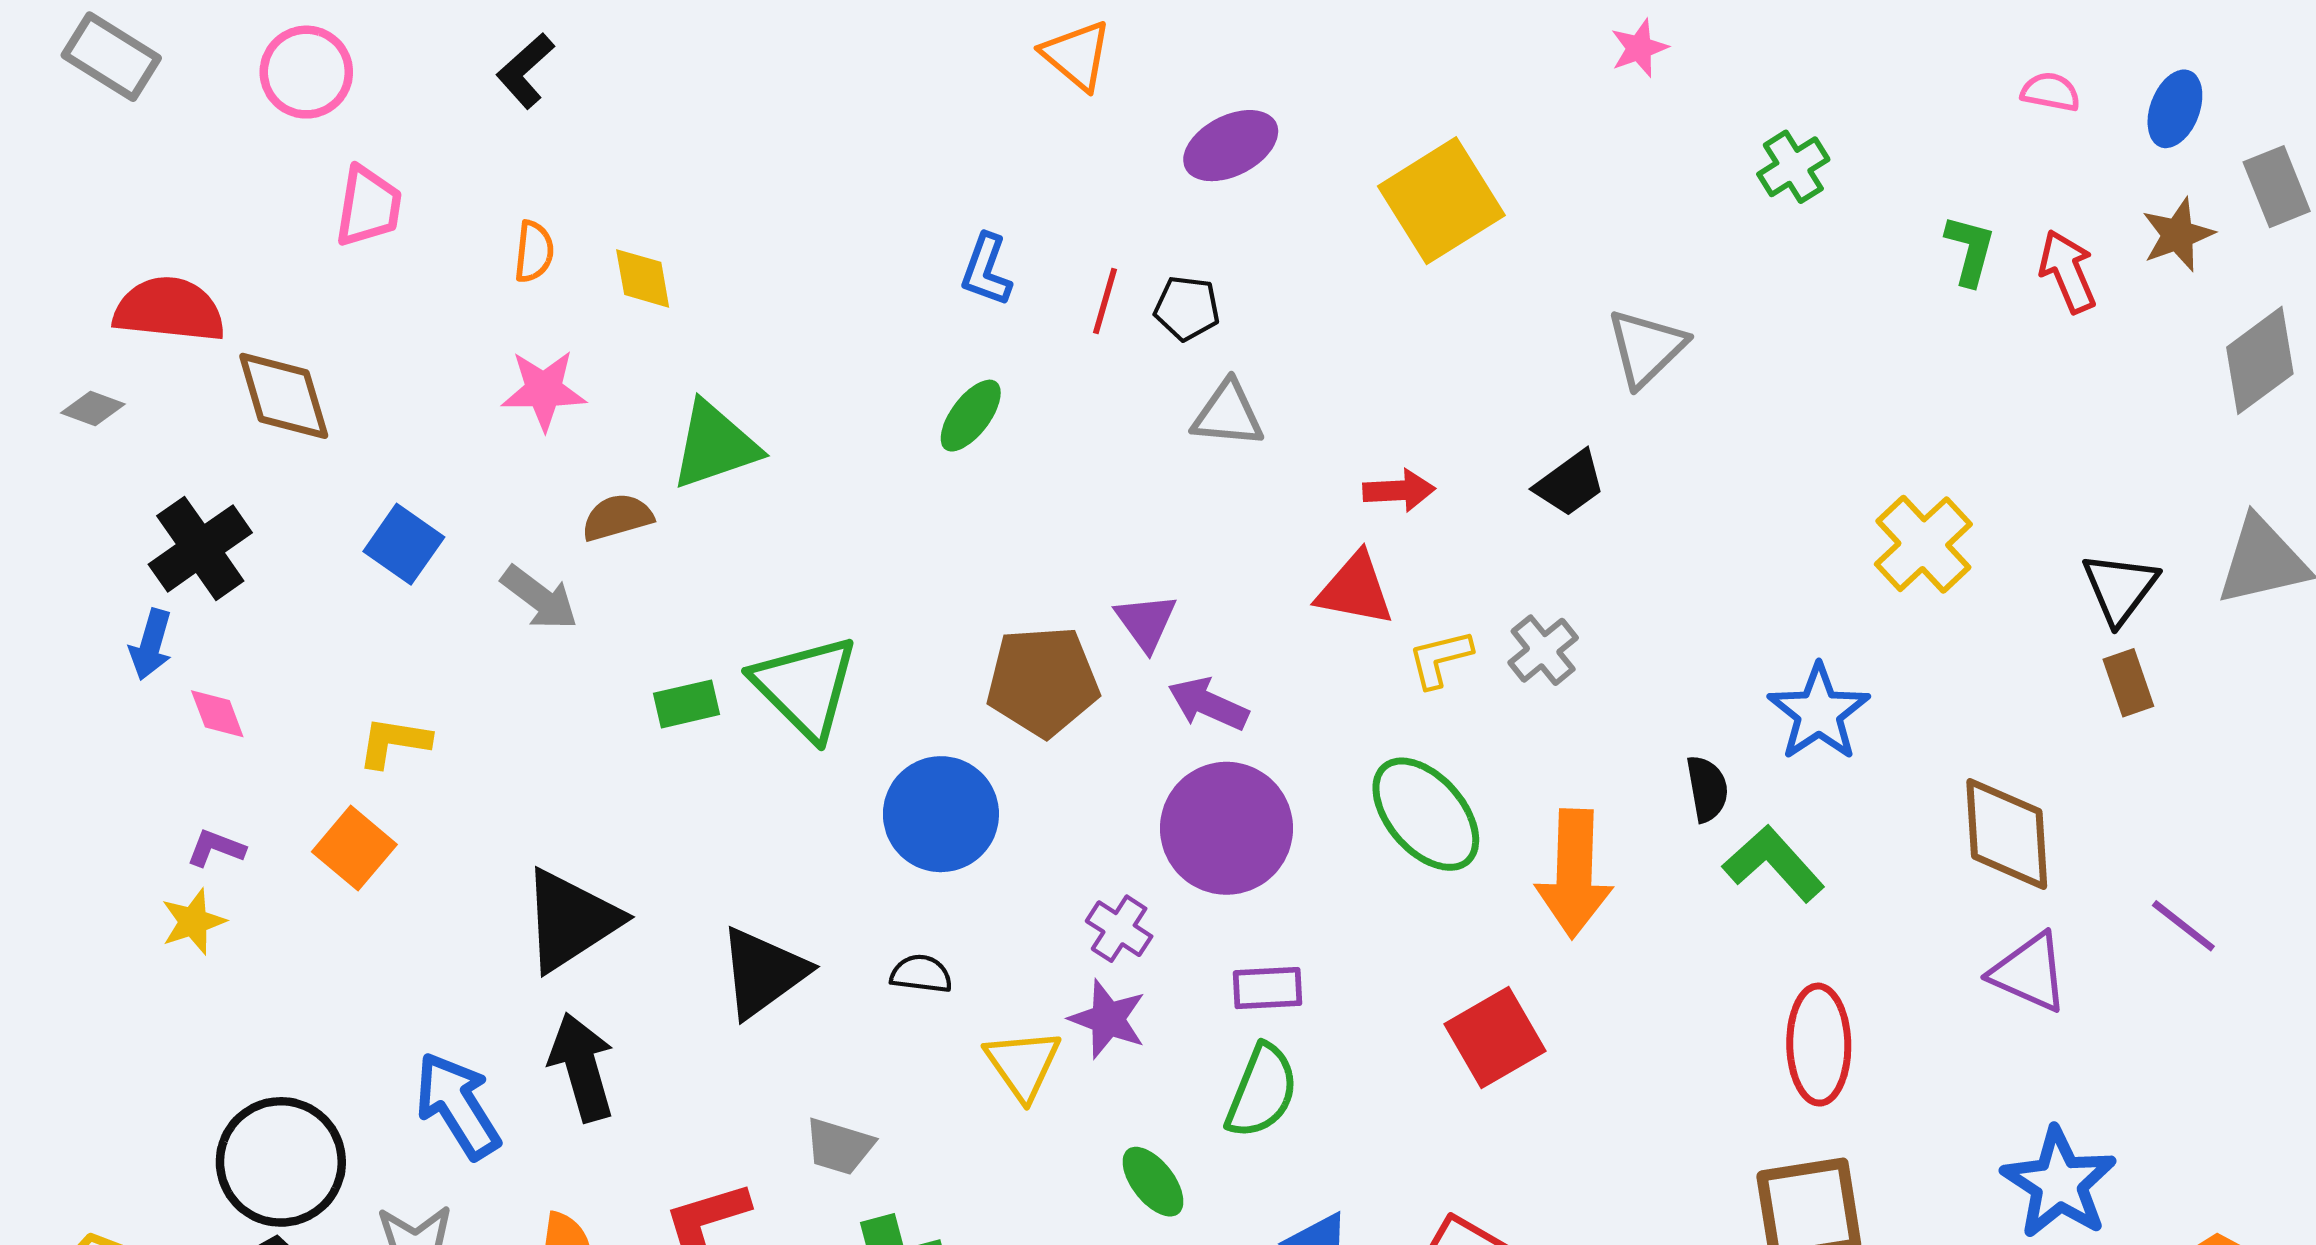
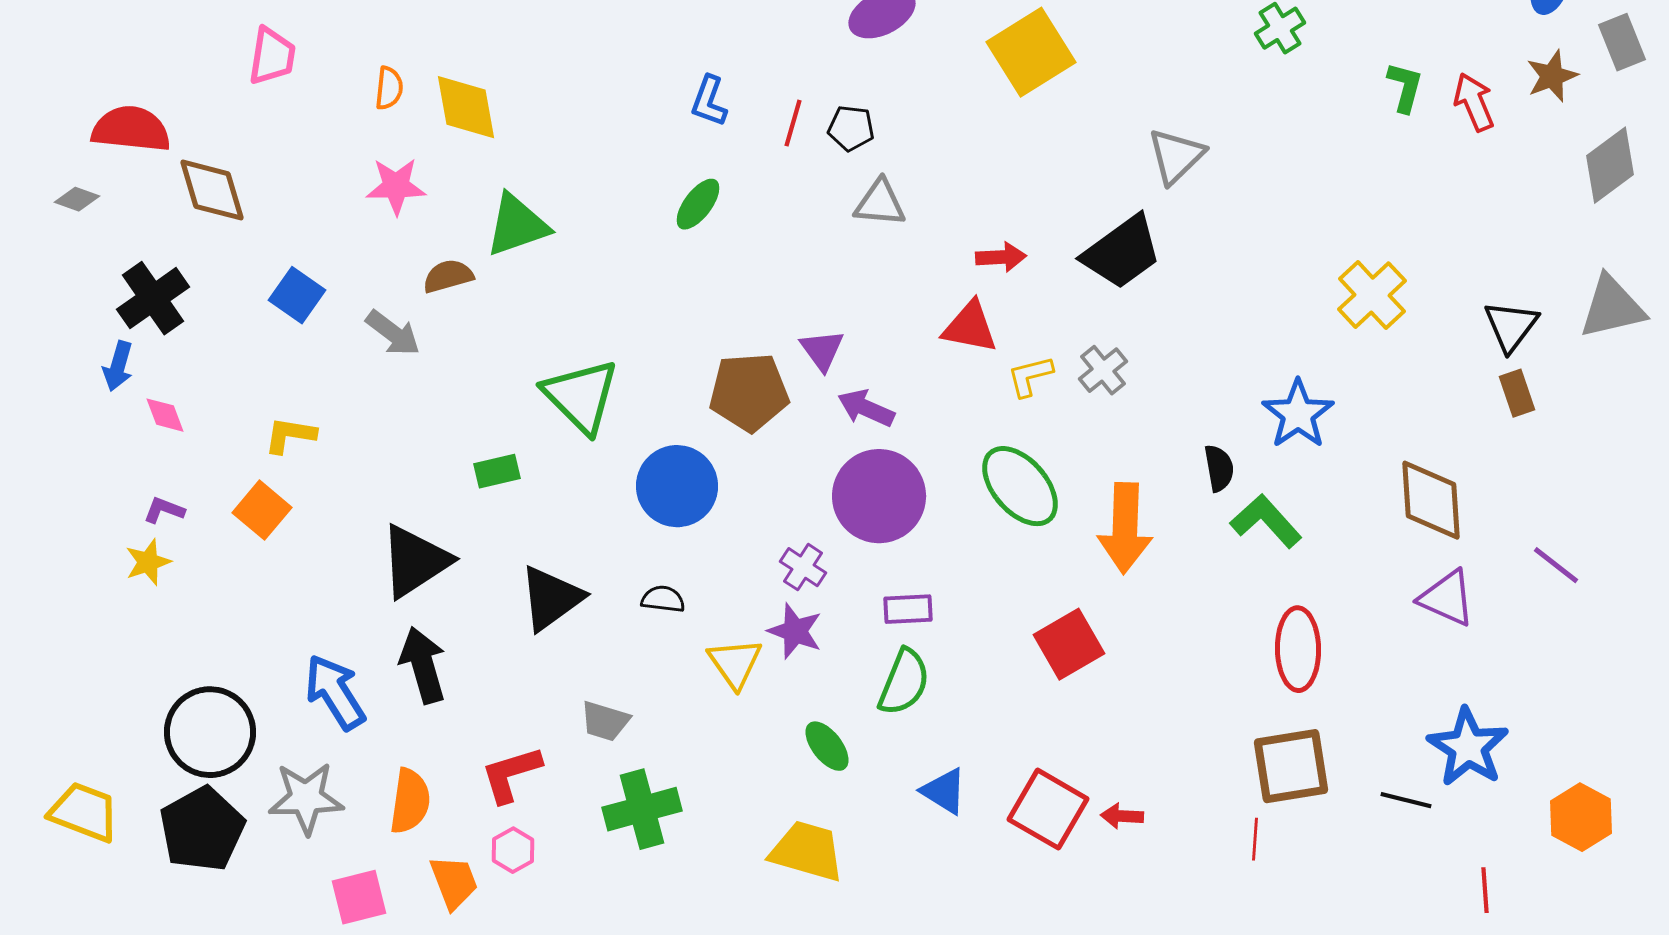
yellow diamond: (643, 278) -> (466, 107), size x1.5
black trapezoid: (1570, 483) -> (1122, 252), size x1.6
green rectangle: (687, 704) -> (497, 471), moved

